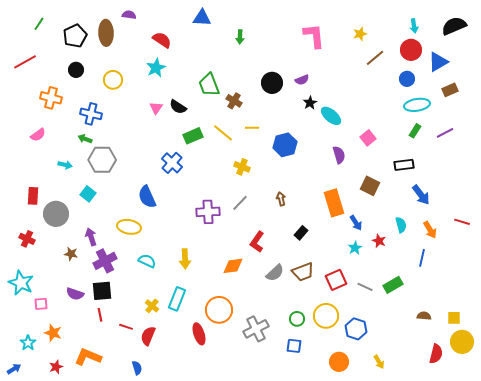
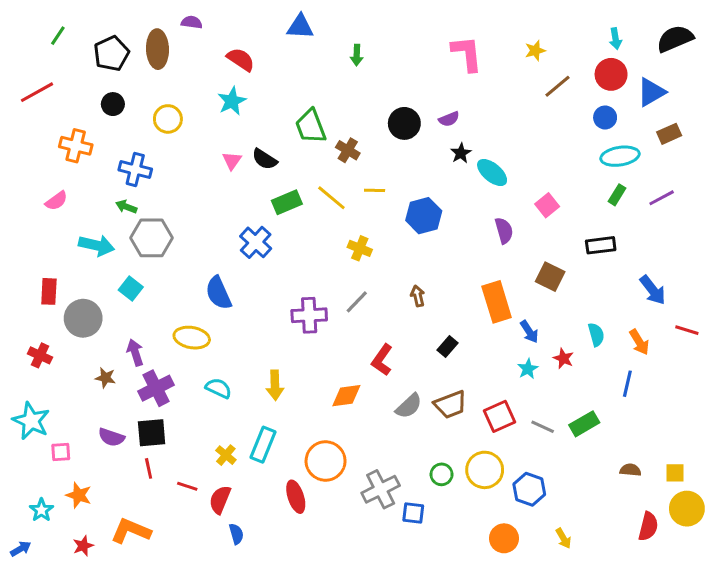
cyan arrow: (65, 165) -> (97, 245), size x1.6
blue arrow: (421, 195) -> (653, 290), moved
blue square: (294, 346) -> (413, 513), moved
blue semicircle: (137, 368) -> (236, 534), moved

